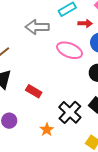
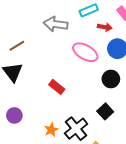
red rectangle: (34, 91) -> (57, 87), moved
black cross: (70, 112) -> (76, 129), moved

